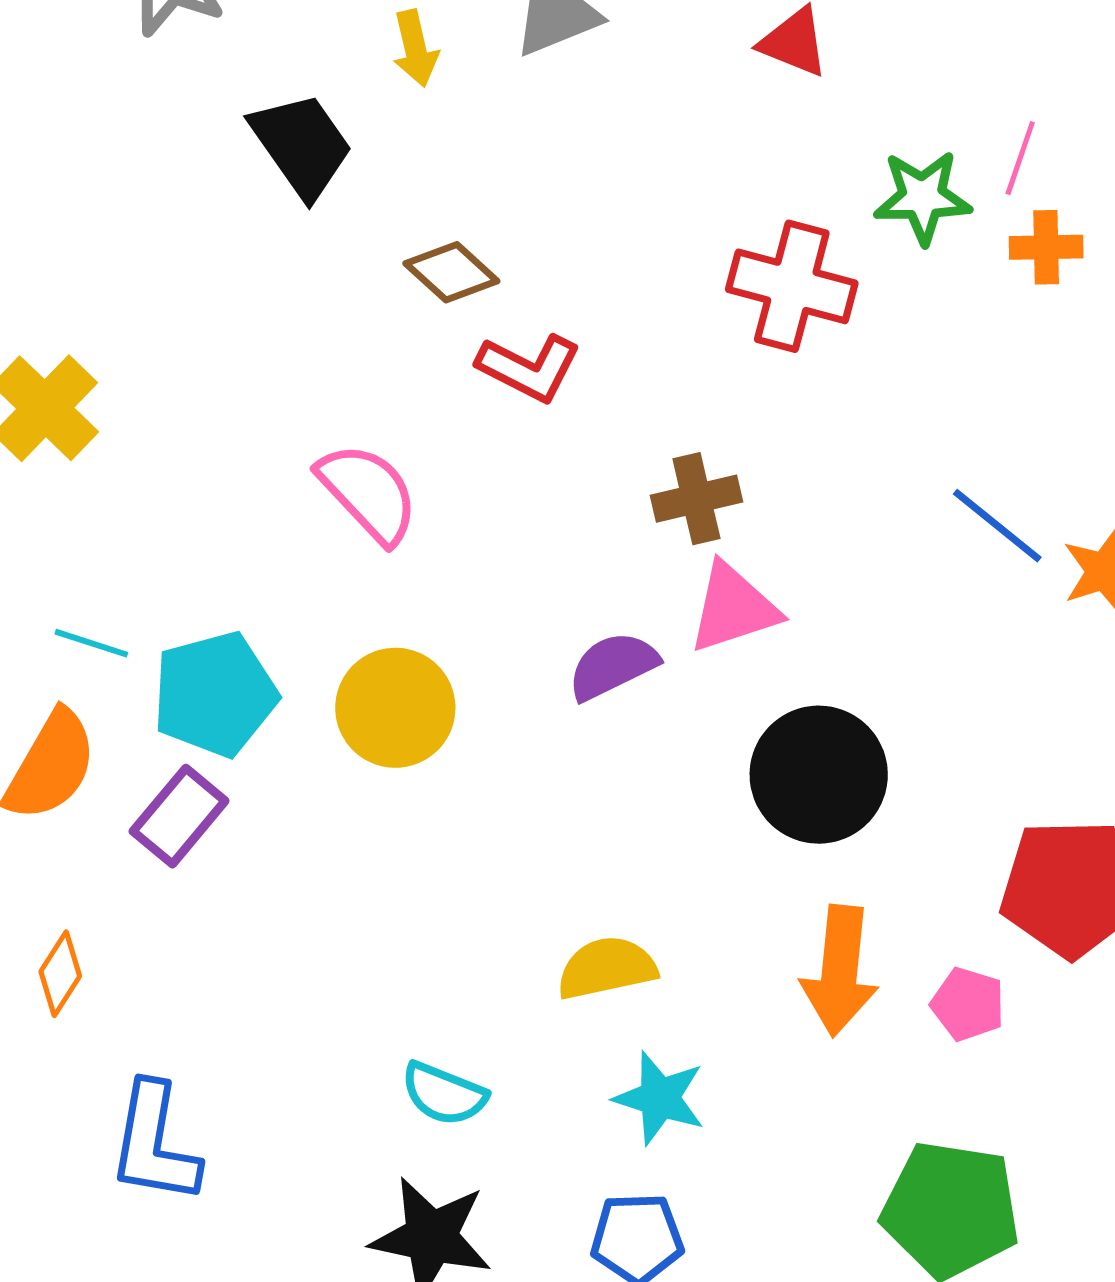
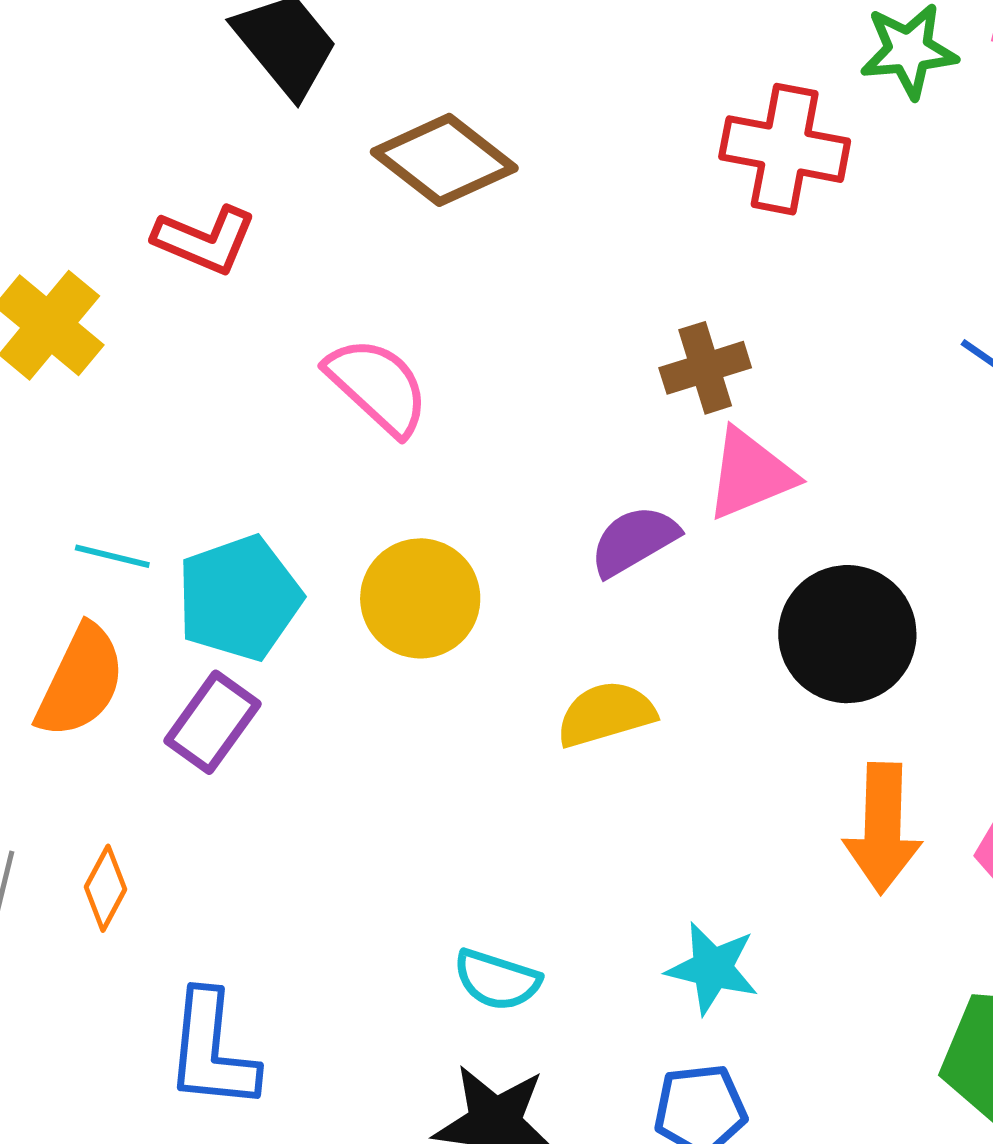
brown diamond: (451, 272) -> (444, 160), size x1.5
red L-shape: (529, 368) -> (205, 240), moved
yellow semicircle: (607, 968) -> (606, 714), moved

